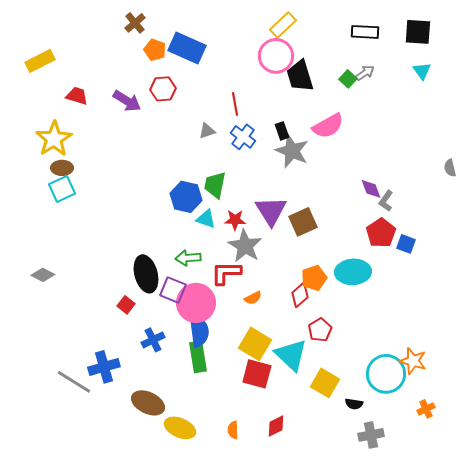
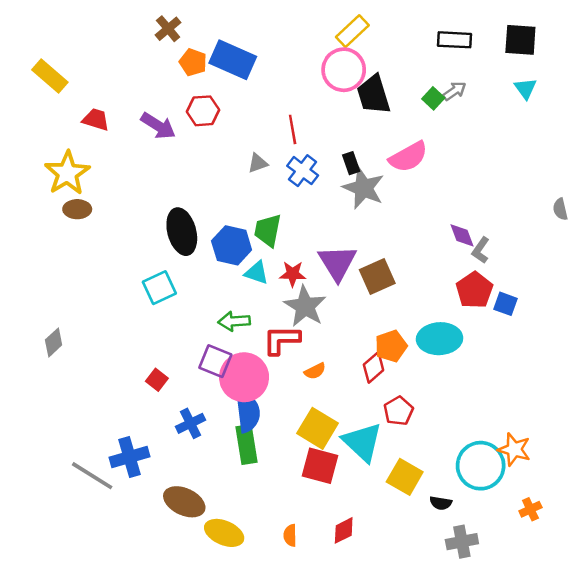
yellow rectangle: (40, 61) -> (50, 76), turned 68
cyan square: (62, 189) -> (159, 288), moved
black ellipse: (146, 274) -> (182, 232), moved
gray diamond: (43, 275) -> (54, 342), turned -70

